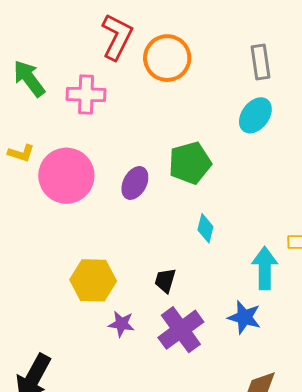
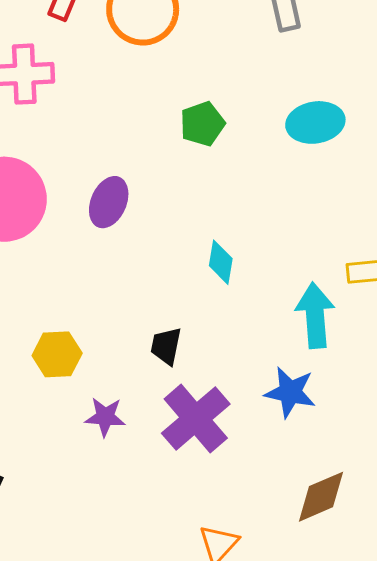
cyan ellipse: (255, 115) -> (315, 122), moved, turned 48
green pentagon: (190, 163) -> (202, 124), moved, size x0.7
yellow hexagon: (93, 280) -> (57, 354), size x0.7

